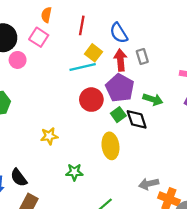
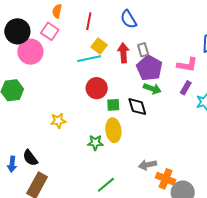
blue semicircle: (119, 33) -> (129, 19), moved
pink circle: (18, 60) -> (30, 52), size x1.6
purple pentagon: (120, 88) -> (149, 68), moved
green square: (118, 115) -> (113, 105), moved, turned 32
green star: (74, 172) -> (95, 143), moved

